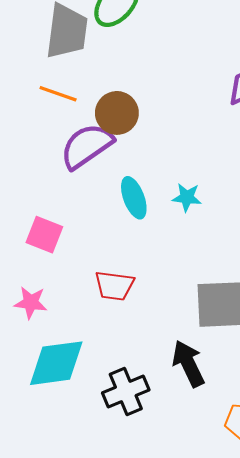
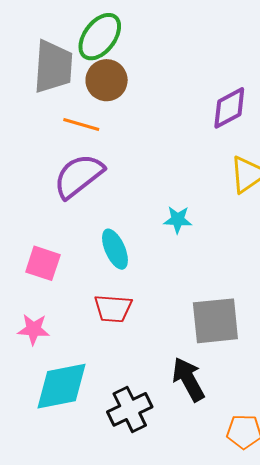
orange line: (58, 94) -> (81, 125), moved
brown circle: (117, 113) -> (107, 80), moved
cyan ellipse: (134, 198) -> (115, 249), moved

